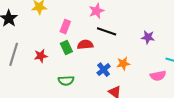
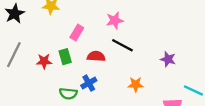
green rectangle: (66, 48) -> (65, 57), moved
blue cross: (104, 70) -> (89, 83), moved

